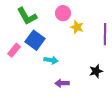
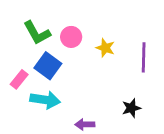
pink circle: (63, 13) -> (71, 37), moved
cyan arrow: (51, 60) -> (45, 100), moved, size x1.5

